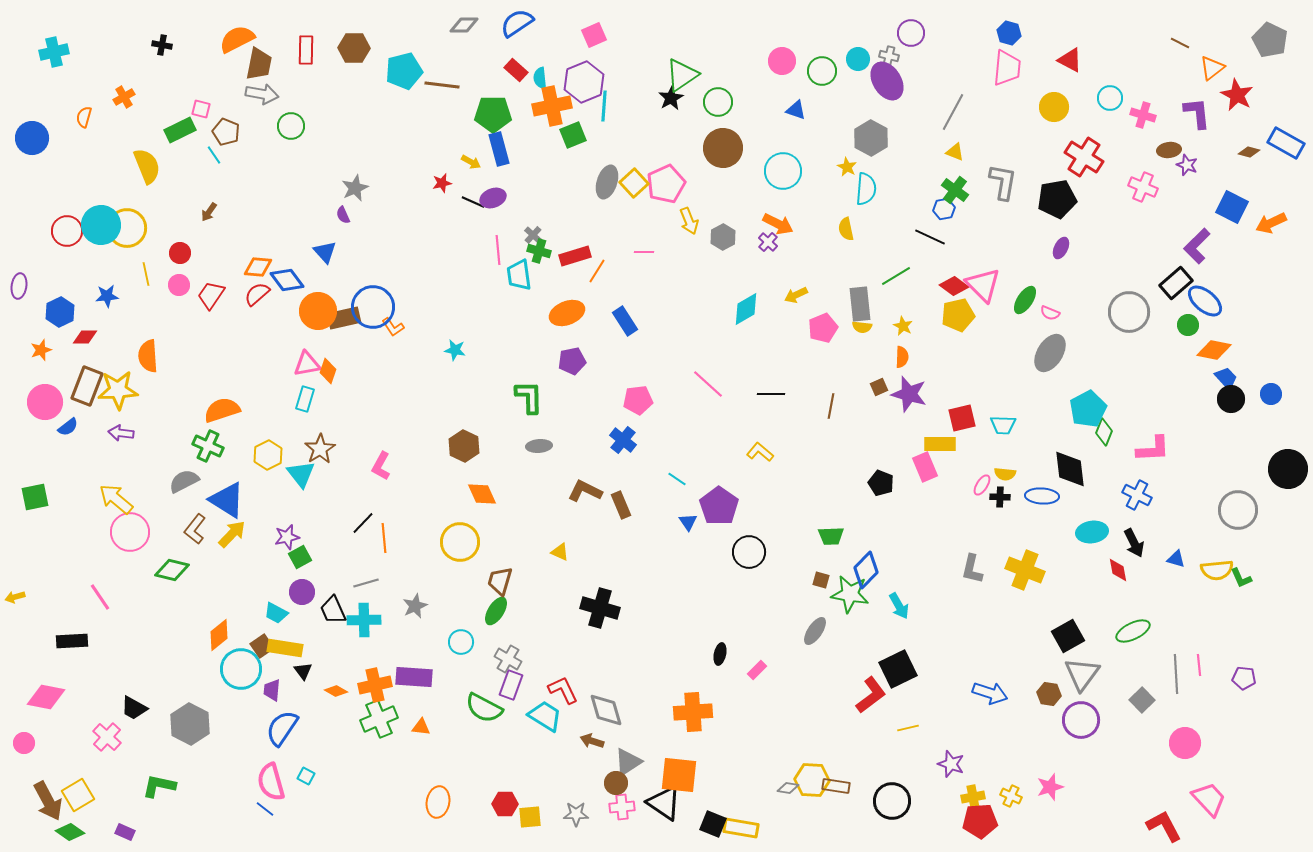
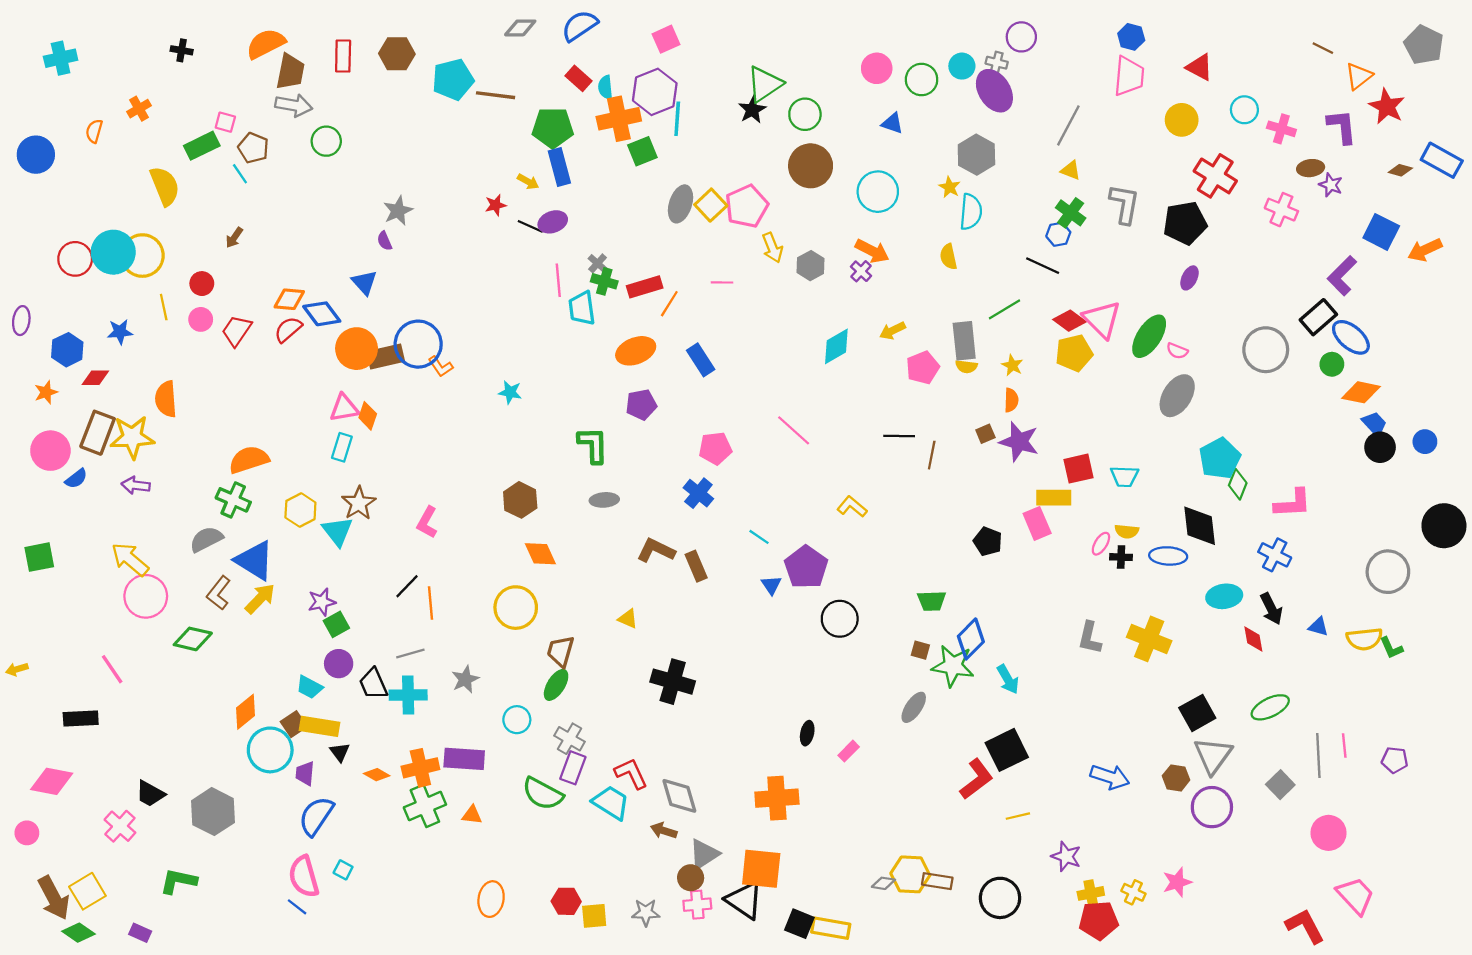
green ellipse: (1025, 300) -> (1149, 336), size x1.4
black line: (771, 394) -> (899, 436), moved

